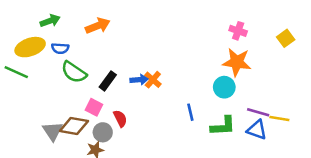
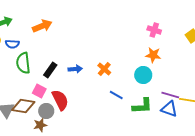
orange star: (237, 62) -> (153, 55), size x0.7
green semicircle: (74, 72) -> (23, 63), turned 50
orange cross: (153, 80) -> (104, 69), moved
blue line: (190, 112) -> (116, 95), turned -48
red semicircle: (120, 119) -> (60, 100), size x1.5

